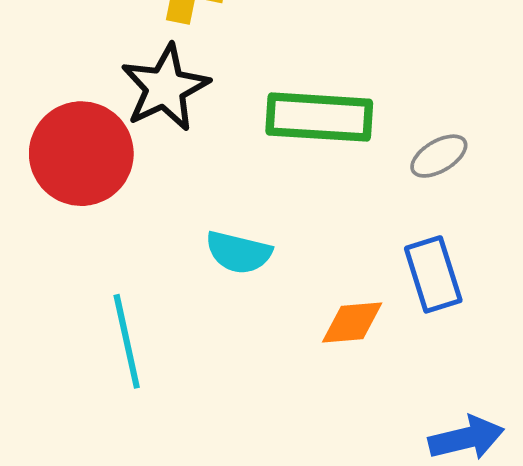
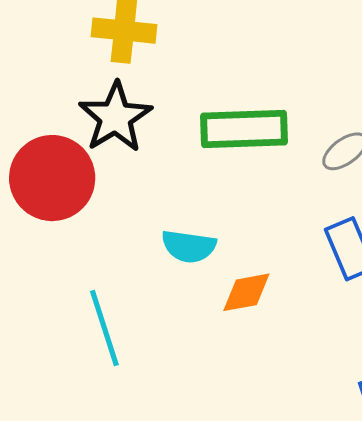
orange diamond: (352, 322) -> (246, 292), moved

